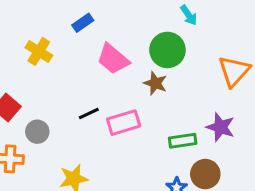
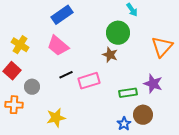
blue rectangle: (83, 23) -> (62, 15), size x1.5
yellow cross: (39, 51) -> (20, 45), moved
pink trapezoid: (113, 59) -> (58, 46), moved

